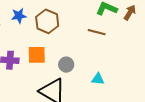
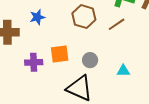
brown hexagon: (47, 21) -> (84, 17), moved
brown line: (97, 32) -> (117, 24), turned -42

